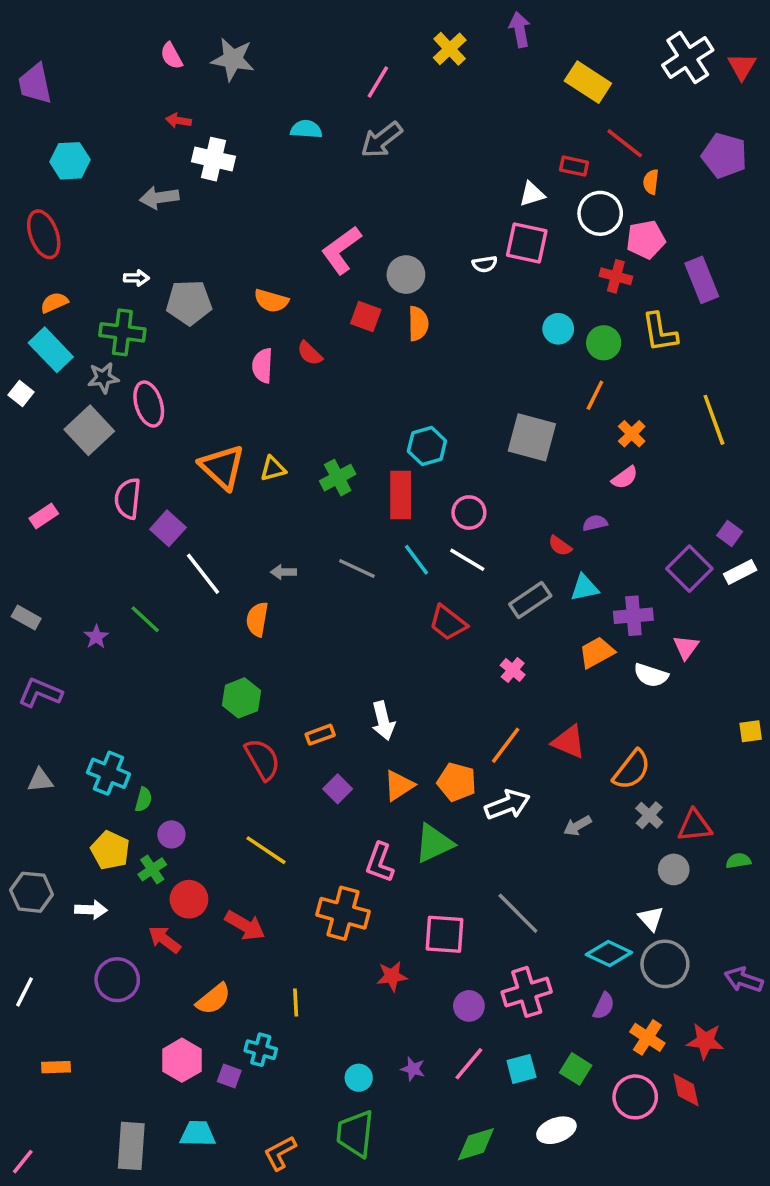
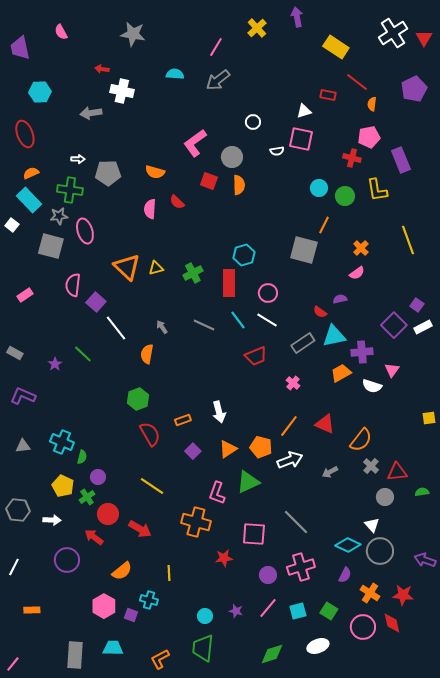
pink semicircle: (171, 56) -> (61, 32), moved
purple pentagon: (724, 156) -> (414, 89), turned 30
white circle: (600, 213) -> (253, 122), moved, size x0.6
orange line: (595, 395) -> (324, 225), moved
gray square: (89, 430) -> (51, 246), turned -32
gray arrow: (283, 572) -> (162, 327), turned 56
cyan triangle: (584, 588) -> (334, 336), size x1.4
red trapezoid: (448, 623) -> (256, 356), turned -60

